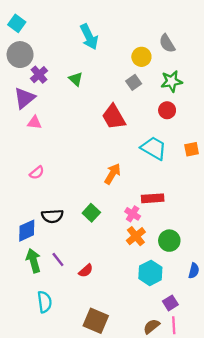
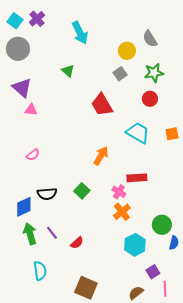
purple cross: (39, 75) -> (37, 19), moved
purple triangle: (25, 98) -> (22, 88), turned -40
green circle: (169, 241) -> (162, 225), moved
pink line: (174, 325) -> (165, 289), moved

